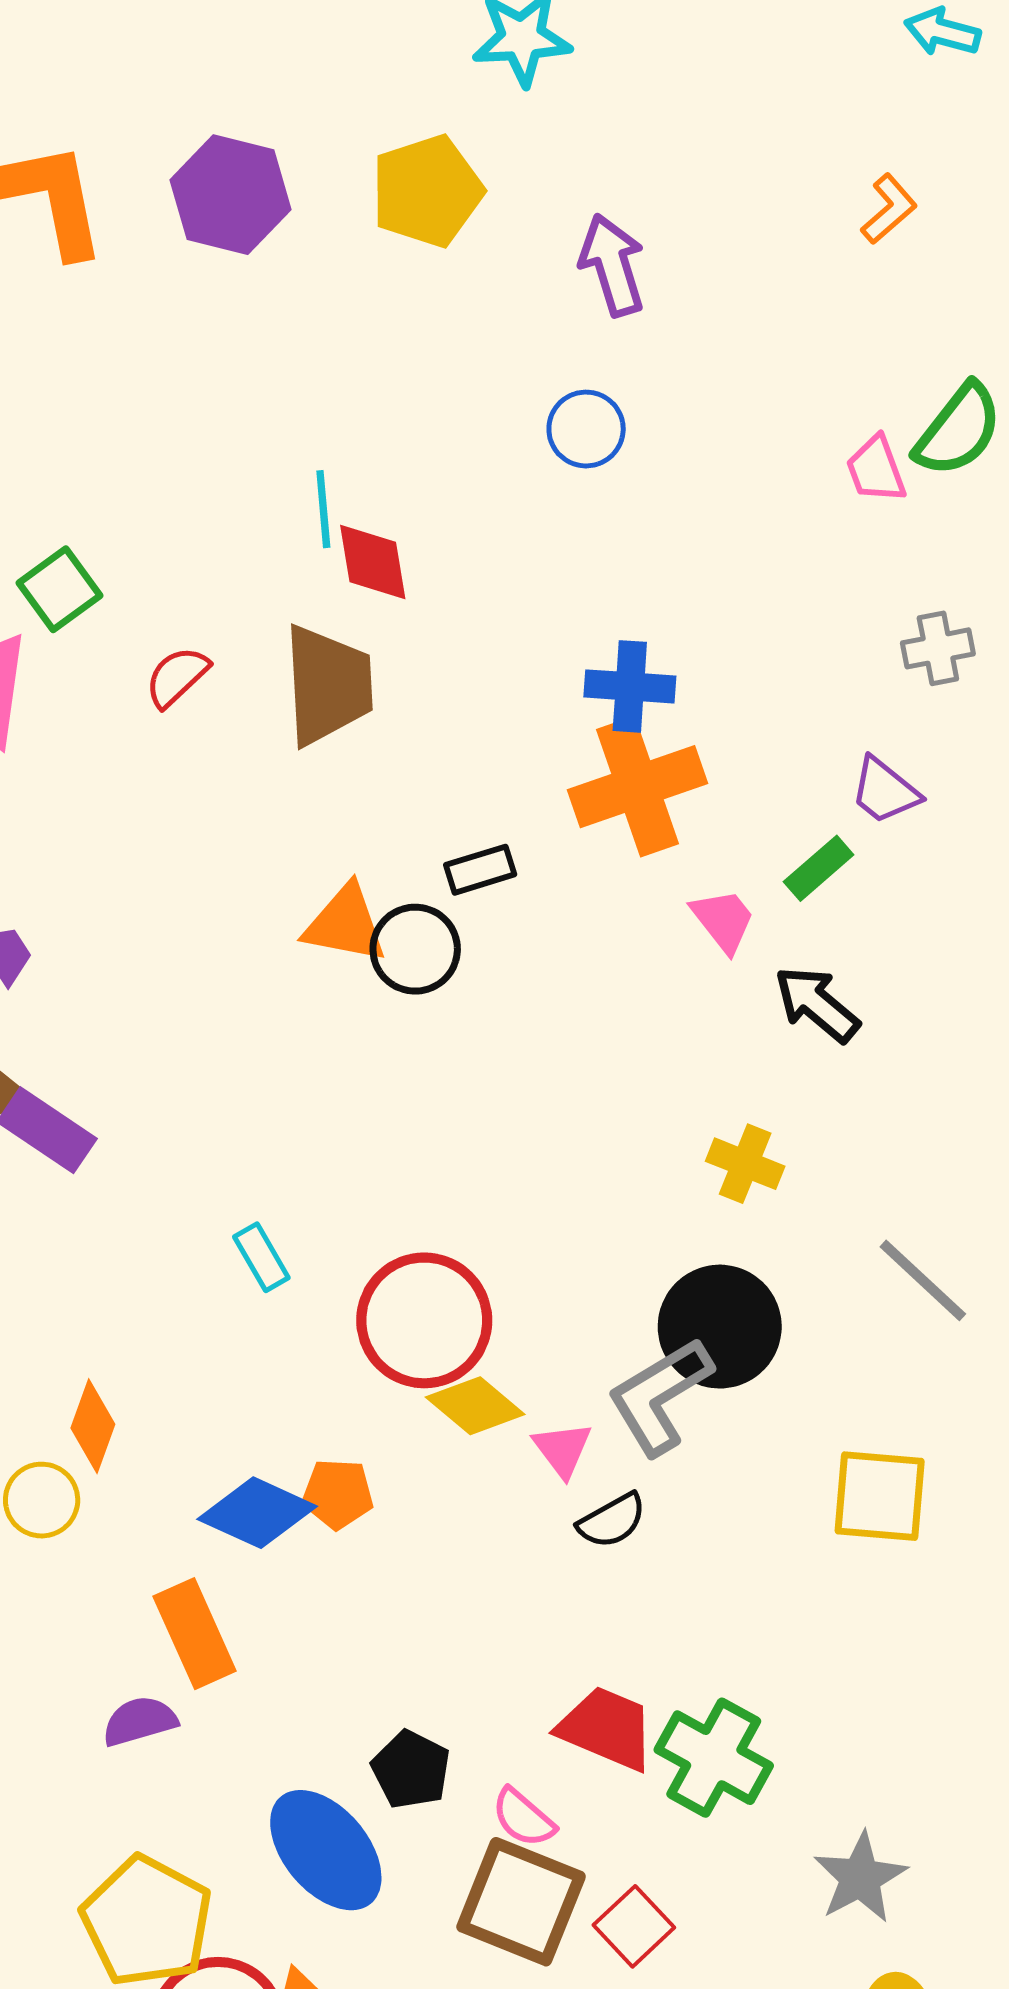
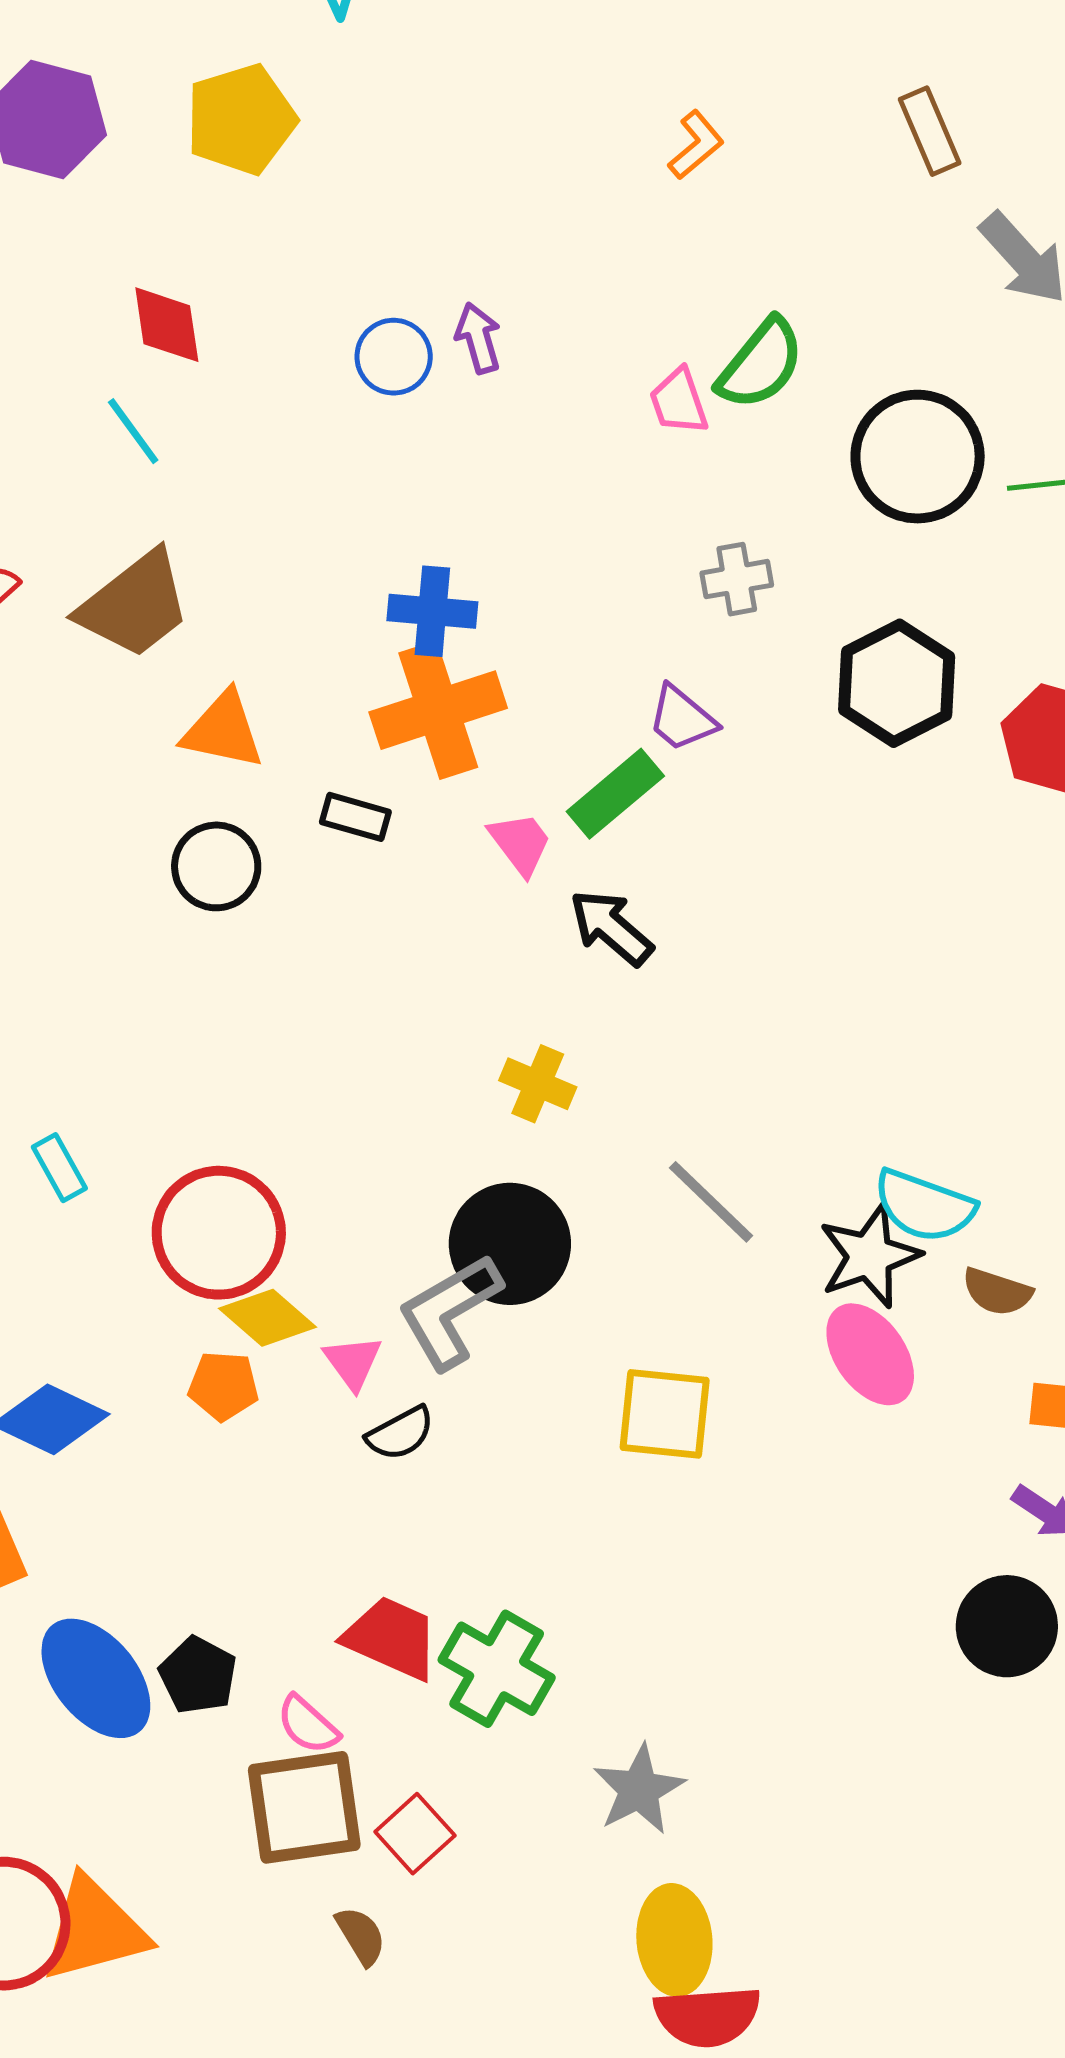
purple arrow: (612, 265) -> (478, 338), moved, size x0.7
cyan line: (323, 509) -> (133, 431), turned -32
red diamond: (373, 562) -> (167, 325), moved
brown trapezoid: (328, 685) -> (135, 605), turned 54
green rectangle: (819, 868) -> (615, 794), size x1.4
black rectangle: (480, 870) -> (355, 817), moved, turned 32
orange triangle: (345, 924) -> (223, 730), moved
orange pentagon: (338, 1494) -> (223, 1386), moved
blue ellipse: (326, 1850) -> (96, 1678), moved
brown square: (521, 1902) -> (304, 1807), turned -31

